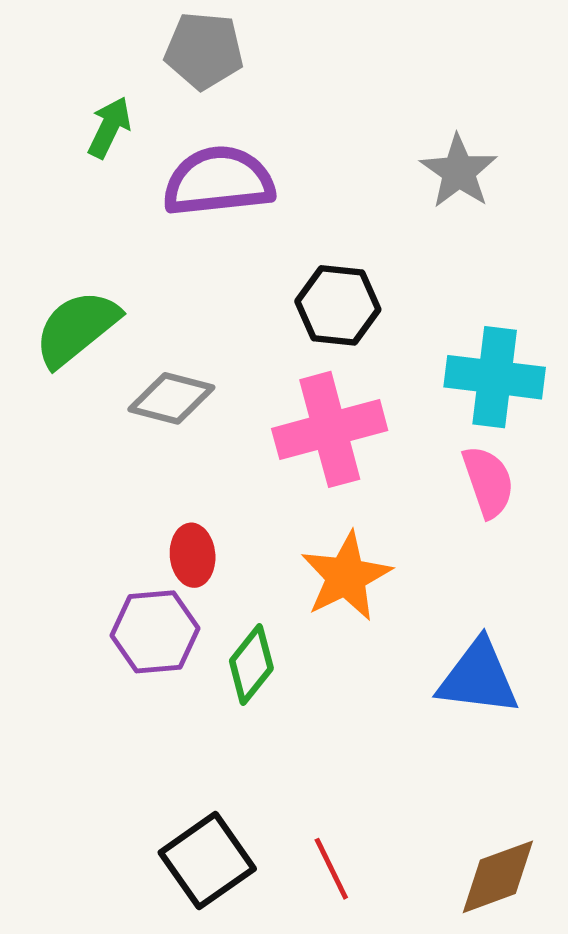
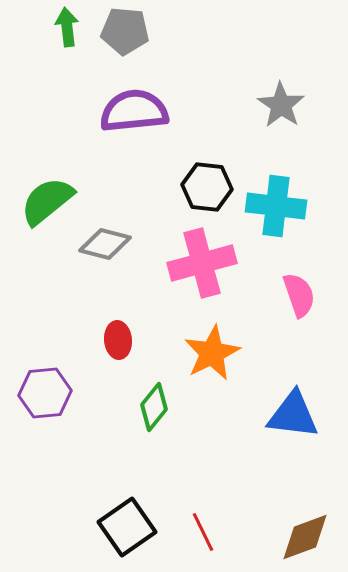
green arrow: (109, 127) -> (67, 27), moved, turned -33
cyan cross: (495, 377) -> (276, 206), moved
purple hexagon: (155, 632) -> (45, 393), moved

